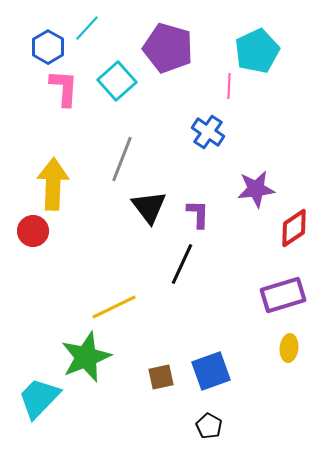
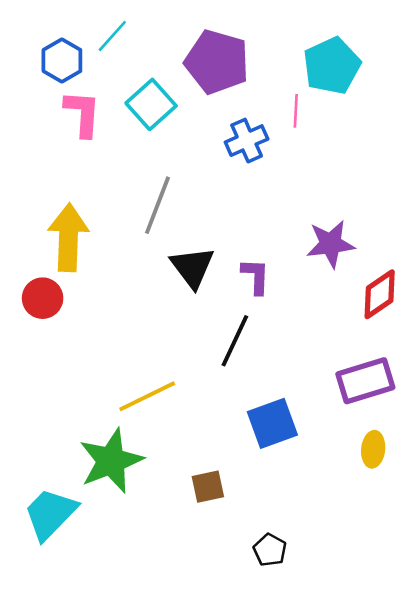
blue cross: (208, 132) -> (247, 141), moved, turned 32
blue square: (211, 371) -> (272, 423), moved

